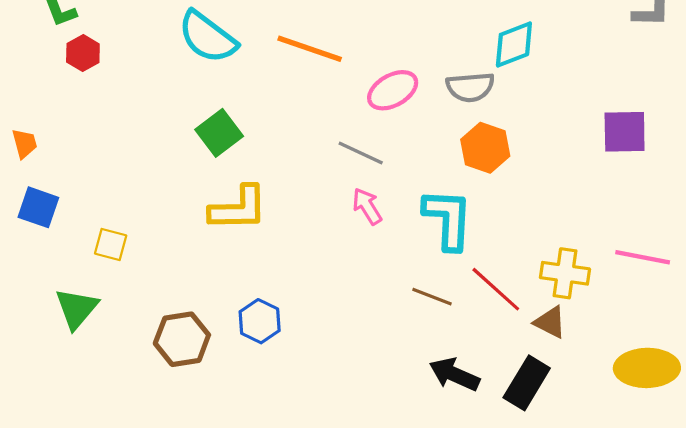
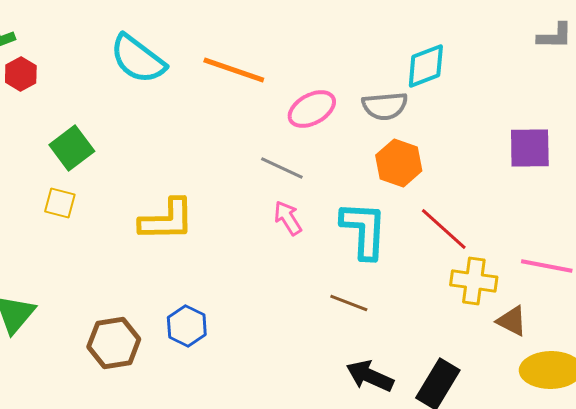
green square: (219, 133) -> (72, 148), moved
yellow square: (111, 245) -> (60, 203), moved
red line: (496, 289) -> (444, 229), moved
brown triangle: (550, 322) -> (512, 321), moved

